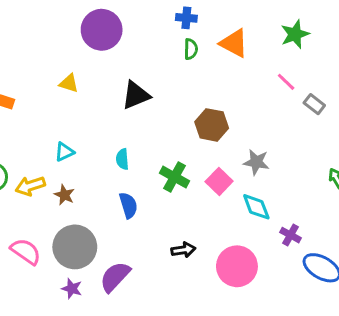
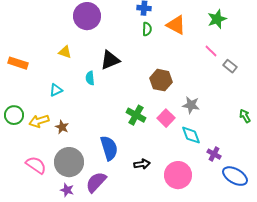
cyan triangle: (64, 152) -> (56, 90), moved
cyan semicircle: (122, 159) -> (90, 78), moved
blue semicircle: (128, 205) -> (109, 148), moved, size x1.4

